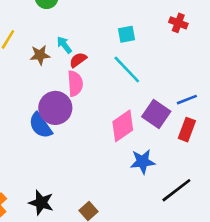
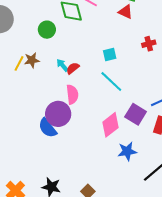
red cross: (178, 23) -> (149, 44), turned -32
brown star: (40, 55) -> (32, 60), moved
red semicircle: (78, 60) -> (73, 68), moved

